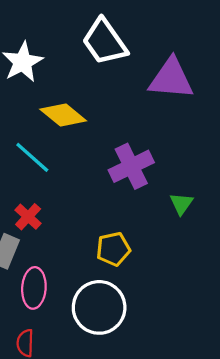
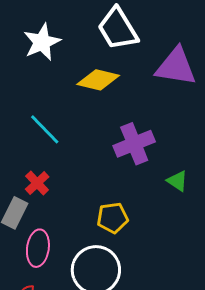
yellow diamond: (63, 115) -> (98, 80), moved, turned -30
green triangle: (181, 204) -> (177, 181), turned -35

